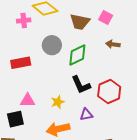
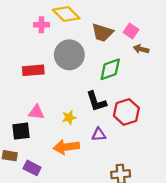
brown arrow: (113, 44) -> (141, 49), moved
gray circle: (52, 45) -> (69, 55), size x1.4
green diamond: (77, 55) -> (110, 69), moved

